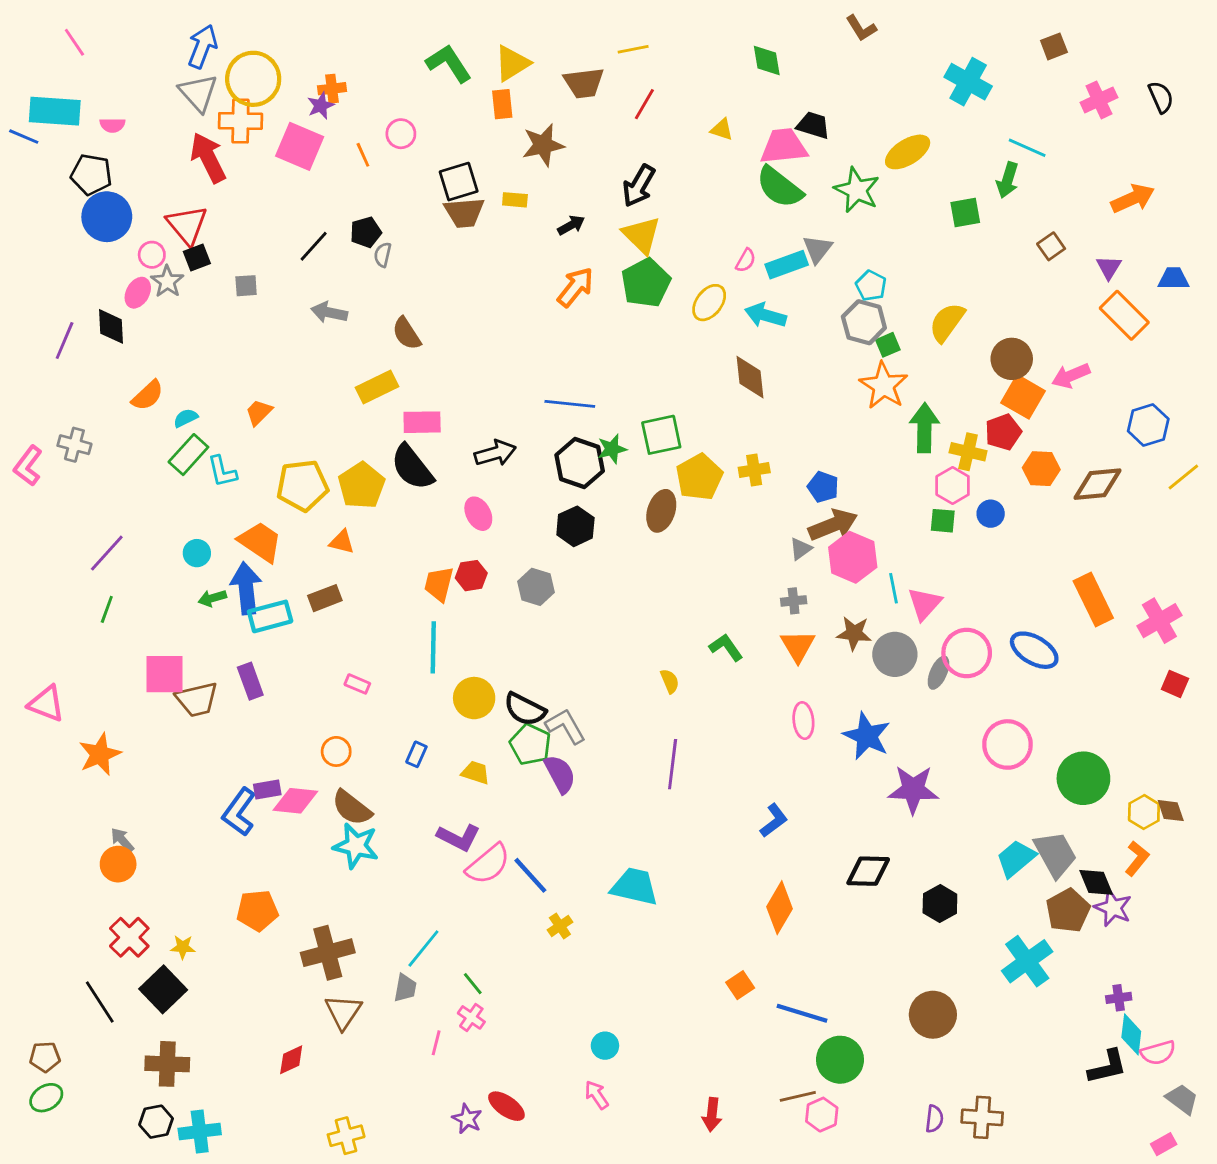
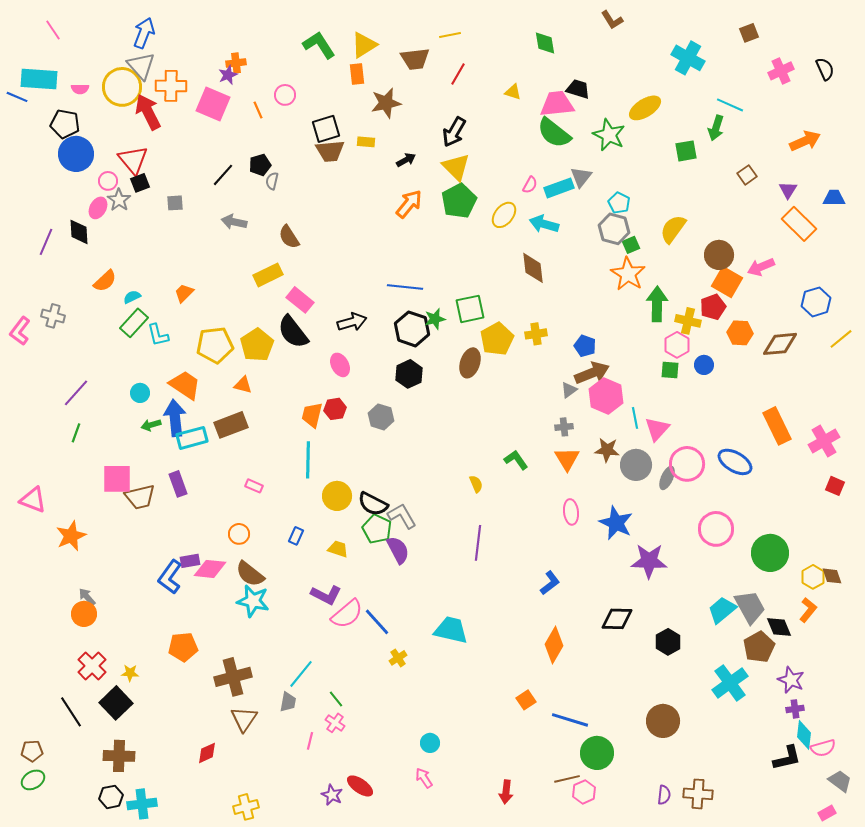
yellow circle: (253, 79) -> (122, 87), moved
pink rectangle: (422, 422) -> (300, 300), turned 40
brown rectangle: (325, 598) -> (231, 425), size x1.4
purple star: (1113, 908) -> (791, 680), moved

